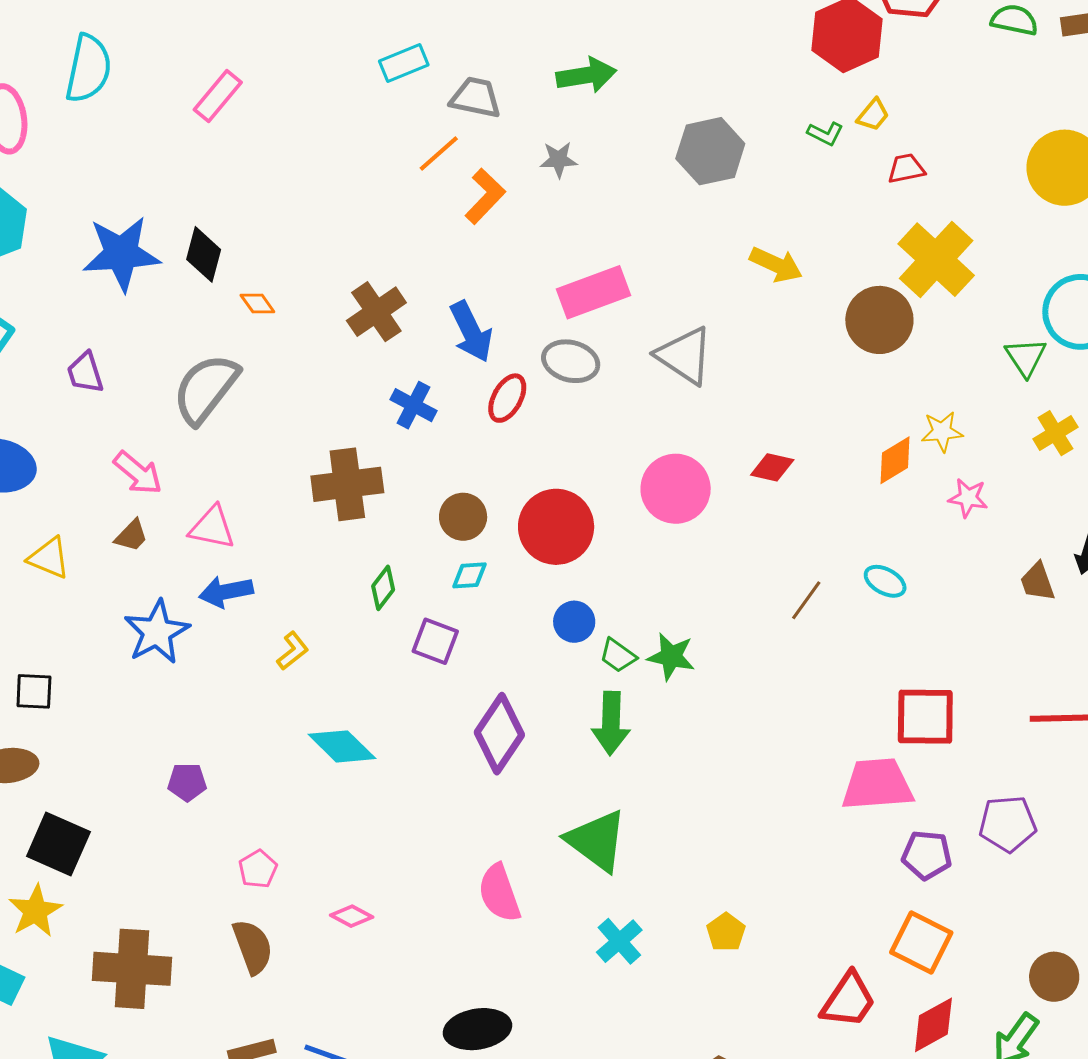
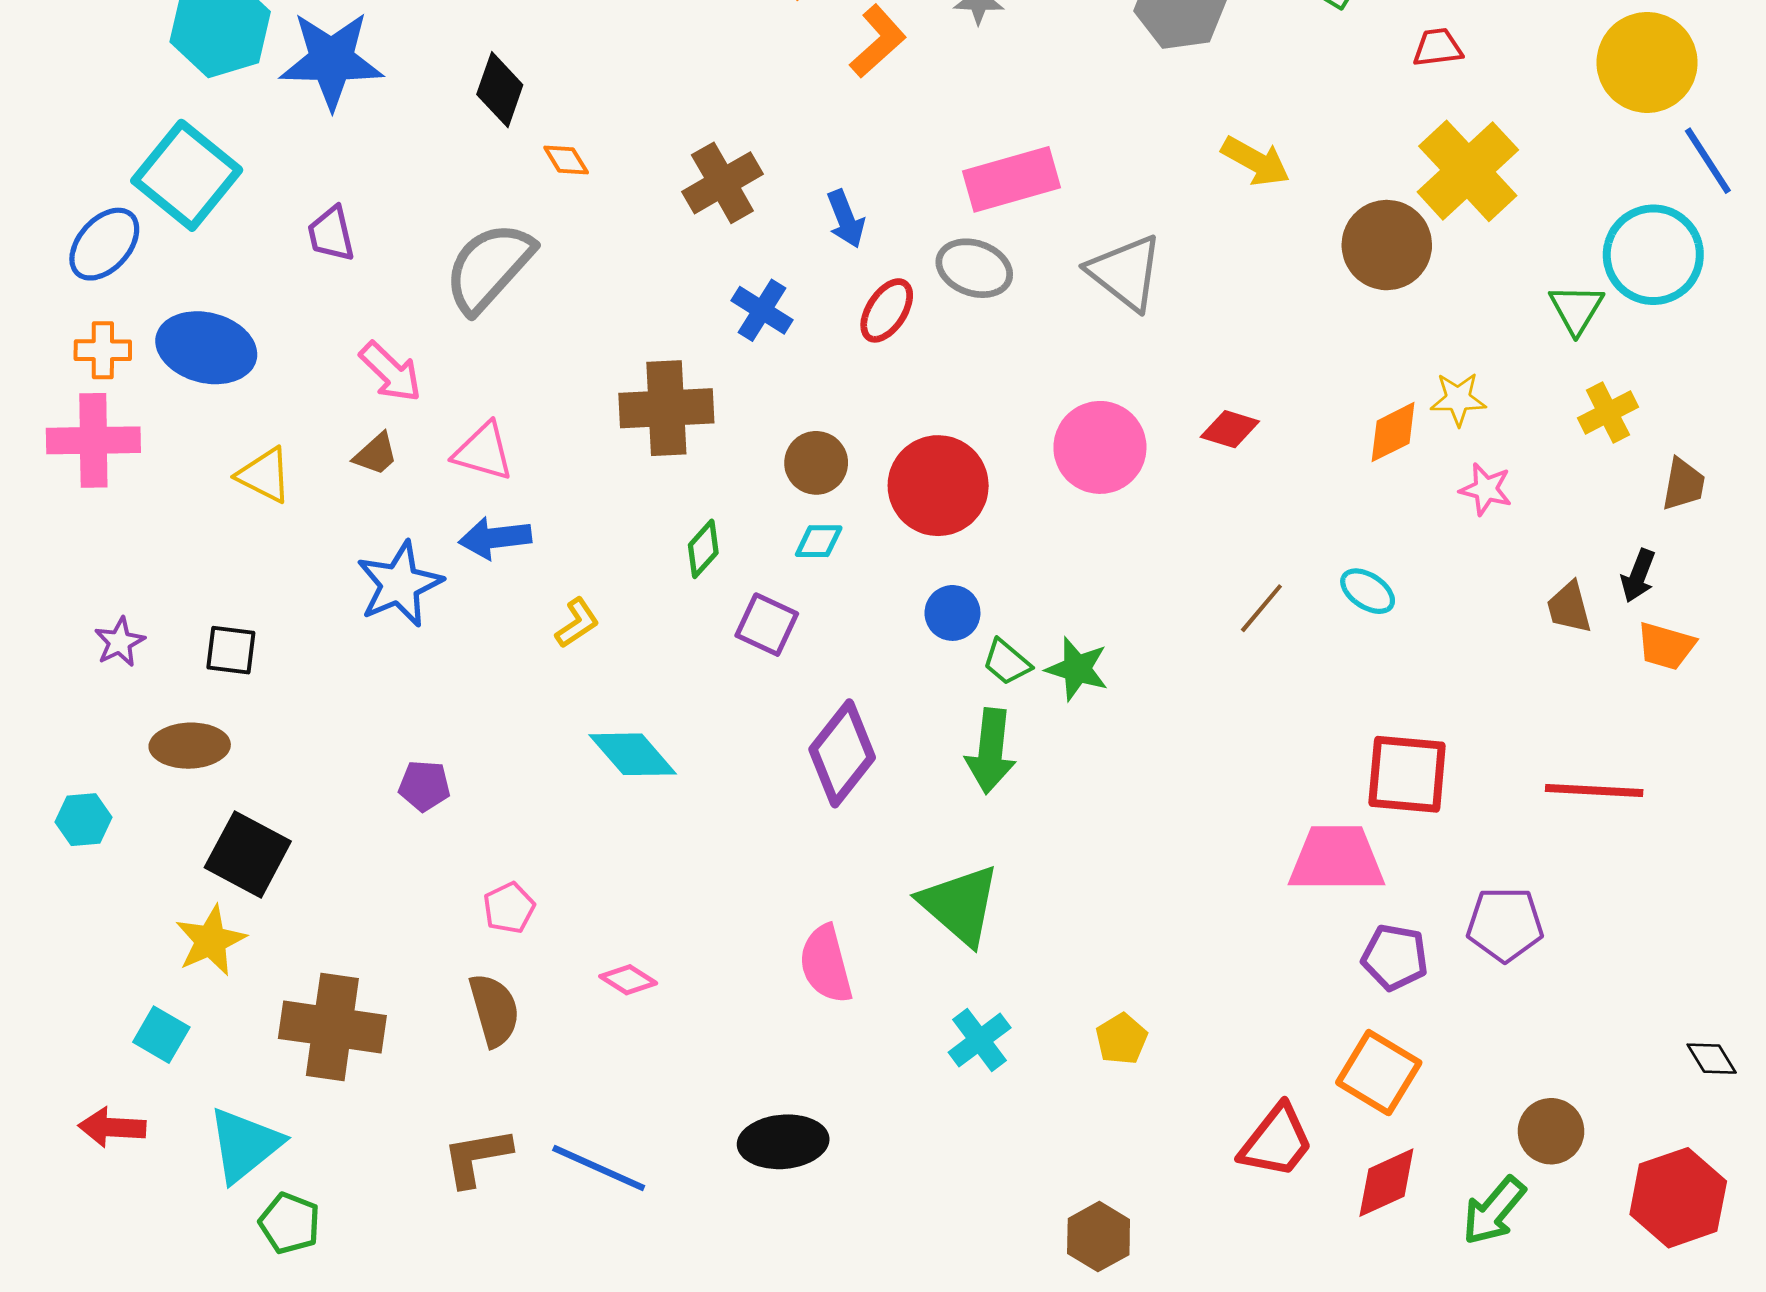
blue star: (121, 254) -> (331, 60), moved
blue arrow: (471, 332) -> (846, 219), size x0.7

